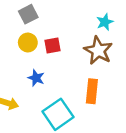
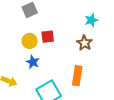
yellow circle: (28, 42) -> (30, 41), moved
brown star: (98, 50) -> (84, 43), size x0.7

